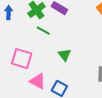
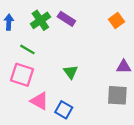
green line: (43, 31) -> (27, 49), moved

